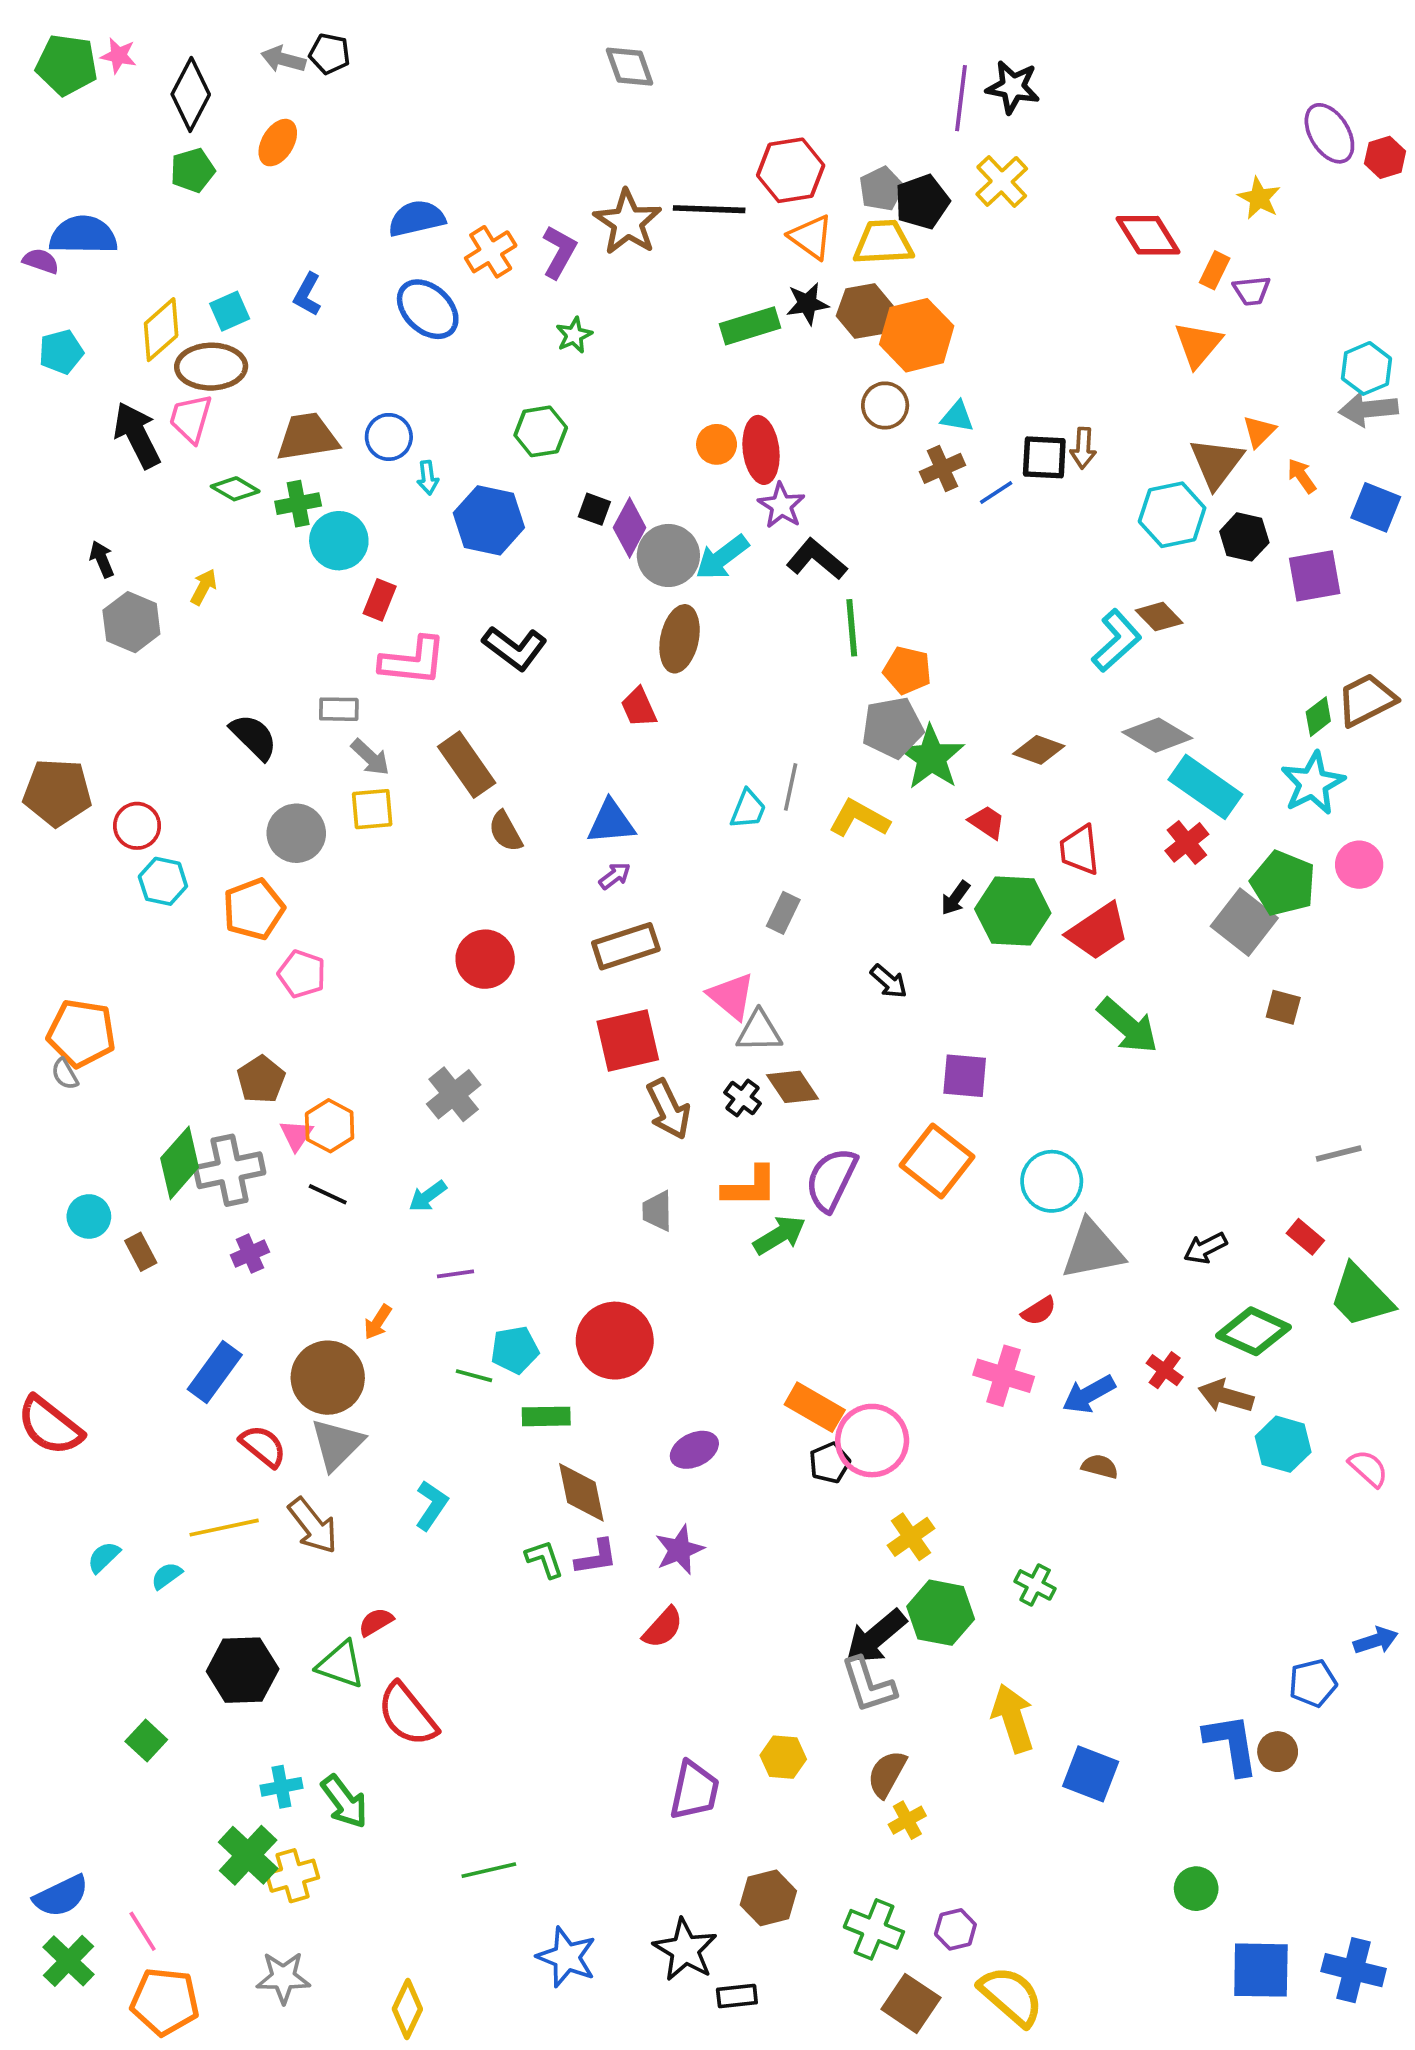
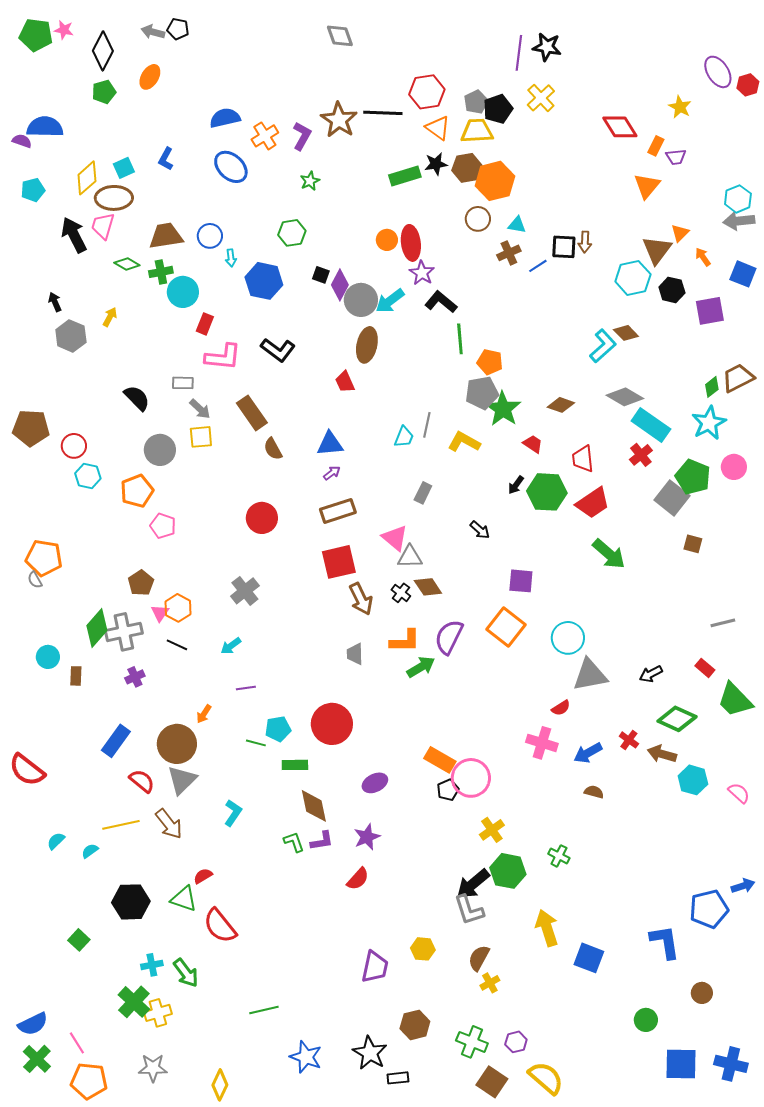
brown rectangle: (141, 1252) -> (76, 676), turned 30
blue pentagon: (1313, 1683) -> (709, 909), size x1.5
brown circle: (1278, 1752) -> (702, 993), moved

